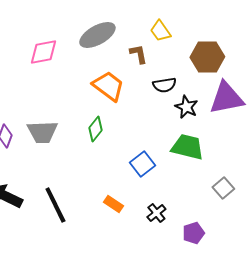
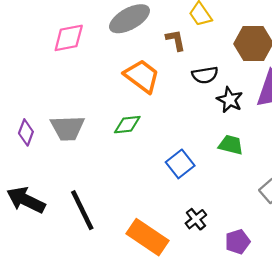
green diamond: (95, 129) -> (127, 125), turned 45
green trapezoid: (187, 147) -> (231, 145), size x0.7
orange rectangle: (113, 204) -> (147, 237), moved, size x1.8

